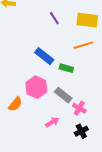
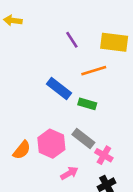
orange line: (83, 45) -> (94, 71), moved
pink hexagon: (36, 87) -> (51, 144), moved

